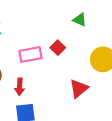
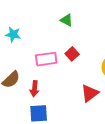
green triangle: (80, 20) -> (67, 20), moved

